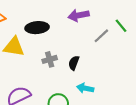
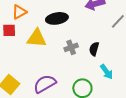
cyan arrow: (85, 88) -> (107, 72), turned -133

